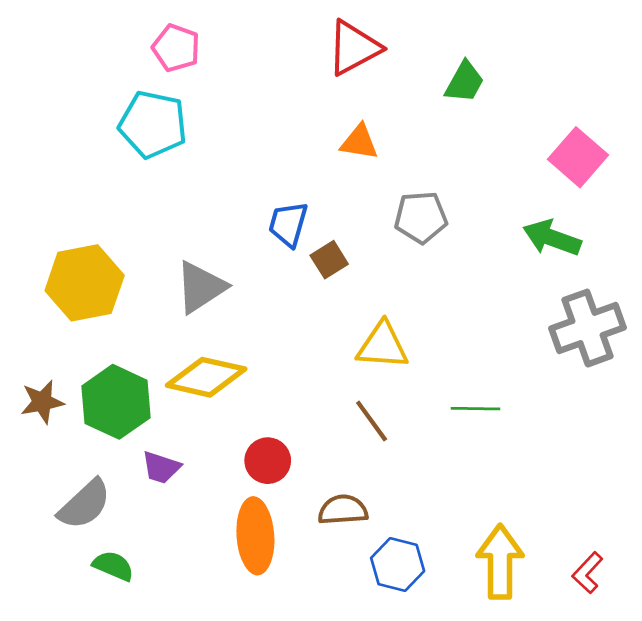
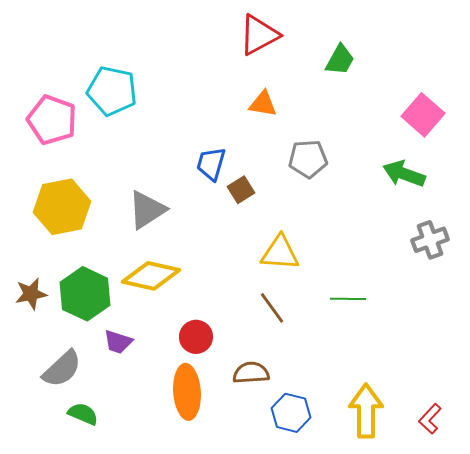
pink pentagon: (176, 48) -> (52, 120), moved, size x1.4
gray cross: (588, 328) -> (430, 240), size x0.7

